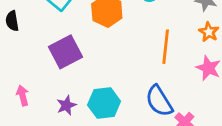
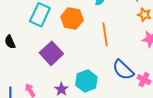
orange line: (166, 47) -> (105, 34), moved

